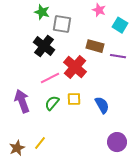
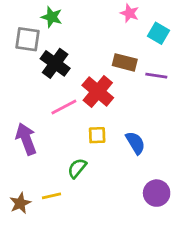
gray square: (62, 24) -> (27, 39), moved
green semicircle: (52, 103) -> (77, 168), moved
yellow line: (40, 143) -> (51, 196), turned 40

